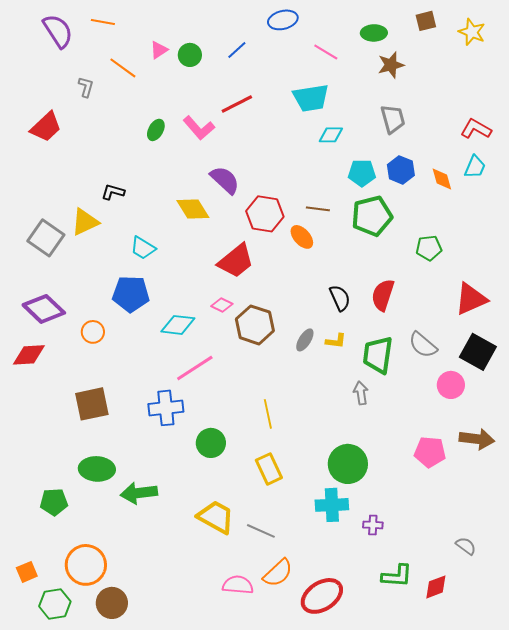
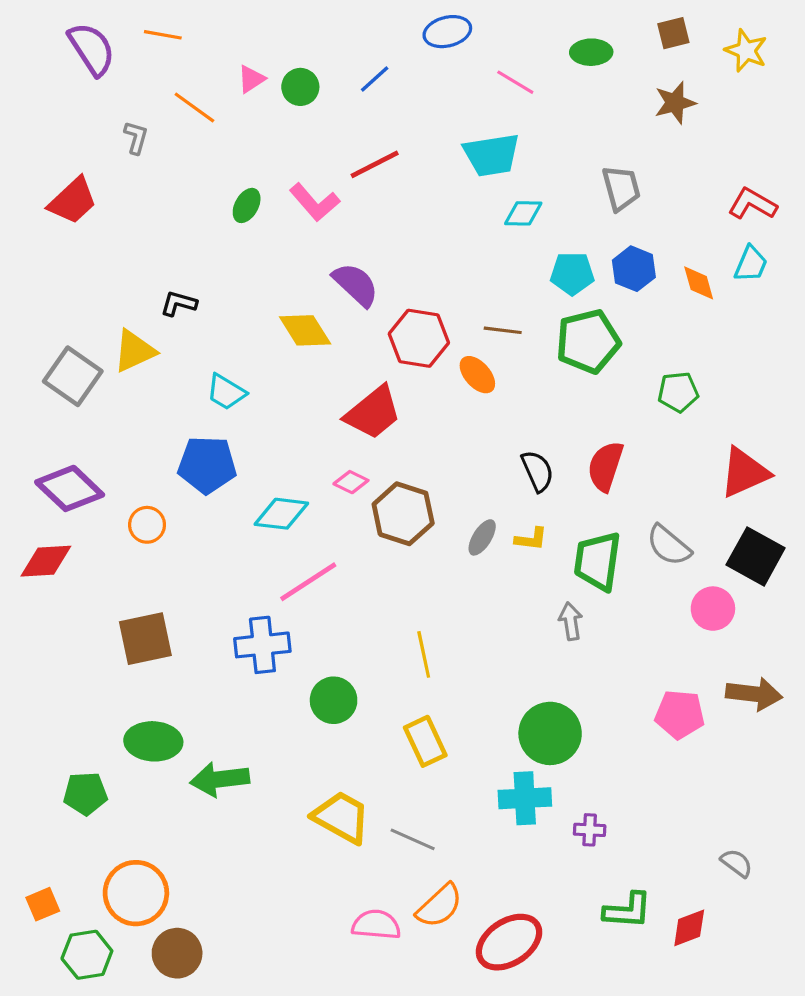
brown star: (391, 65) -> (675, 103), moved

